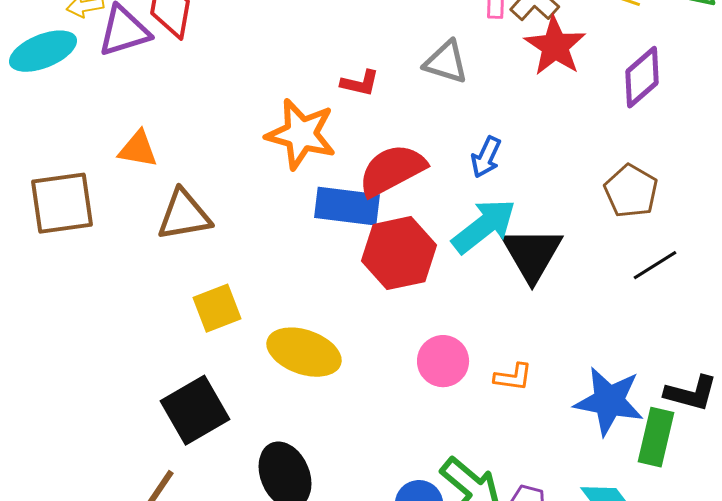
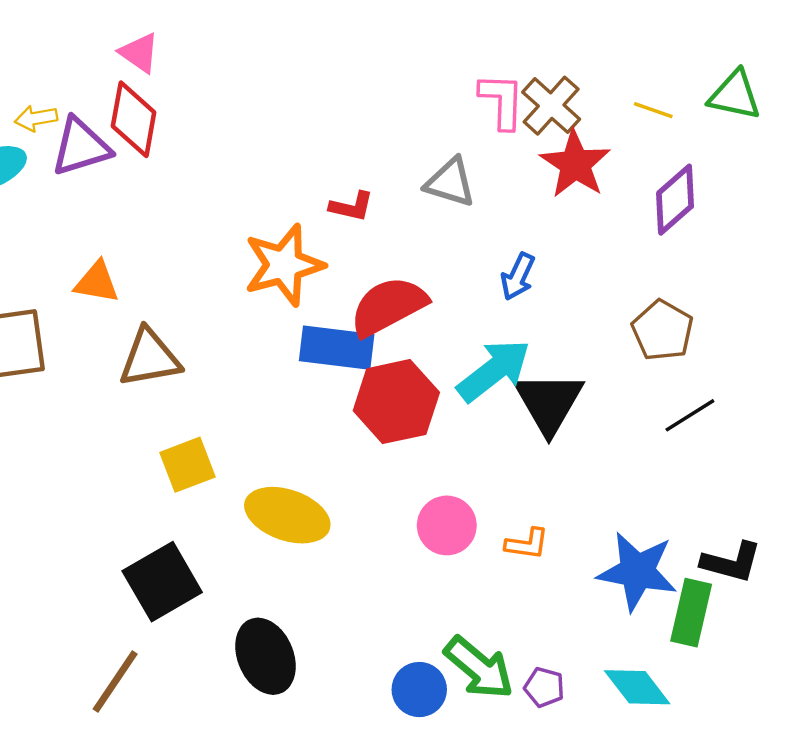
orange star: (301, 134) -> (284, 265), turned -30
blue arrow: (486, 157) -> (518, 276), moved

